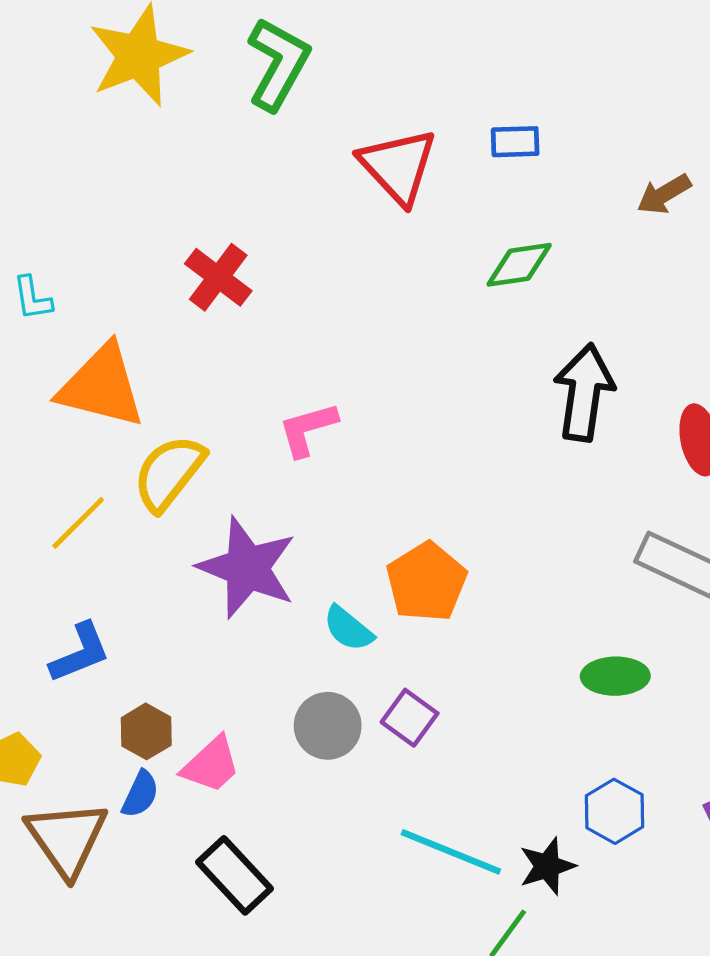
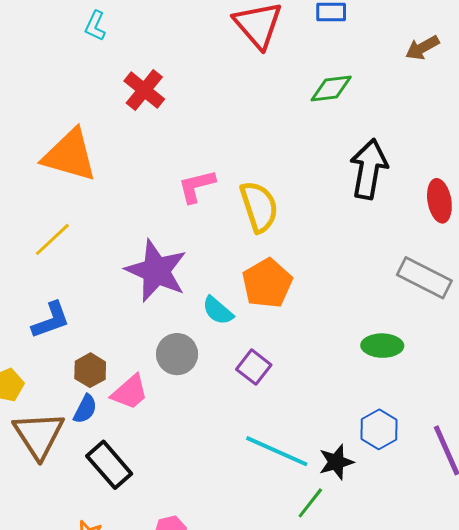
cyan L-shape: (32, 298) -> (95, 26), moved, turned 32
yellow semicircle: (169, 473) -> (259, 207), moved, turned 122
gray circle: (328, 726) -> (177, 354), moved
black rectangle: (235, 875) -> (109, 465), moved

